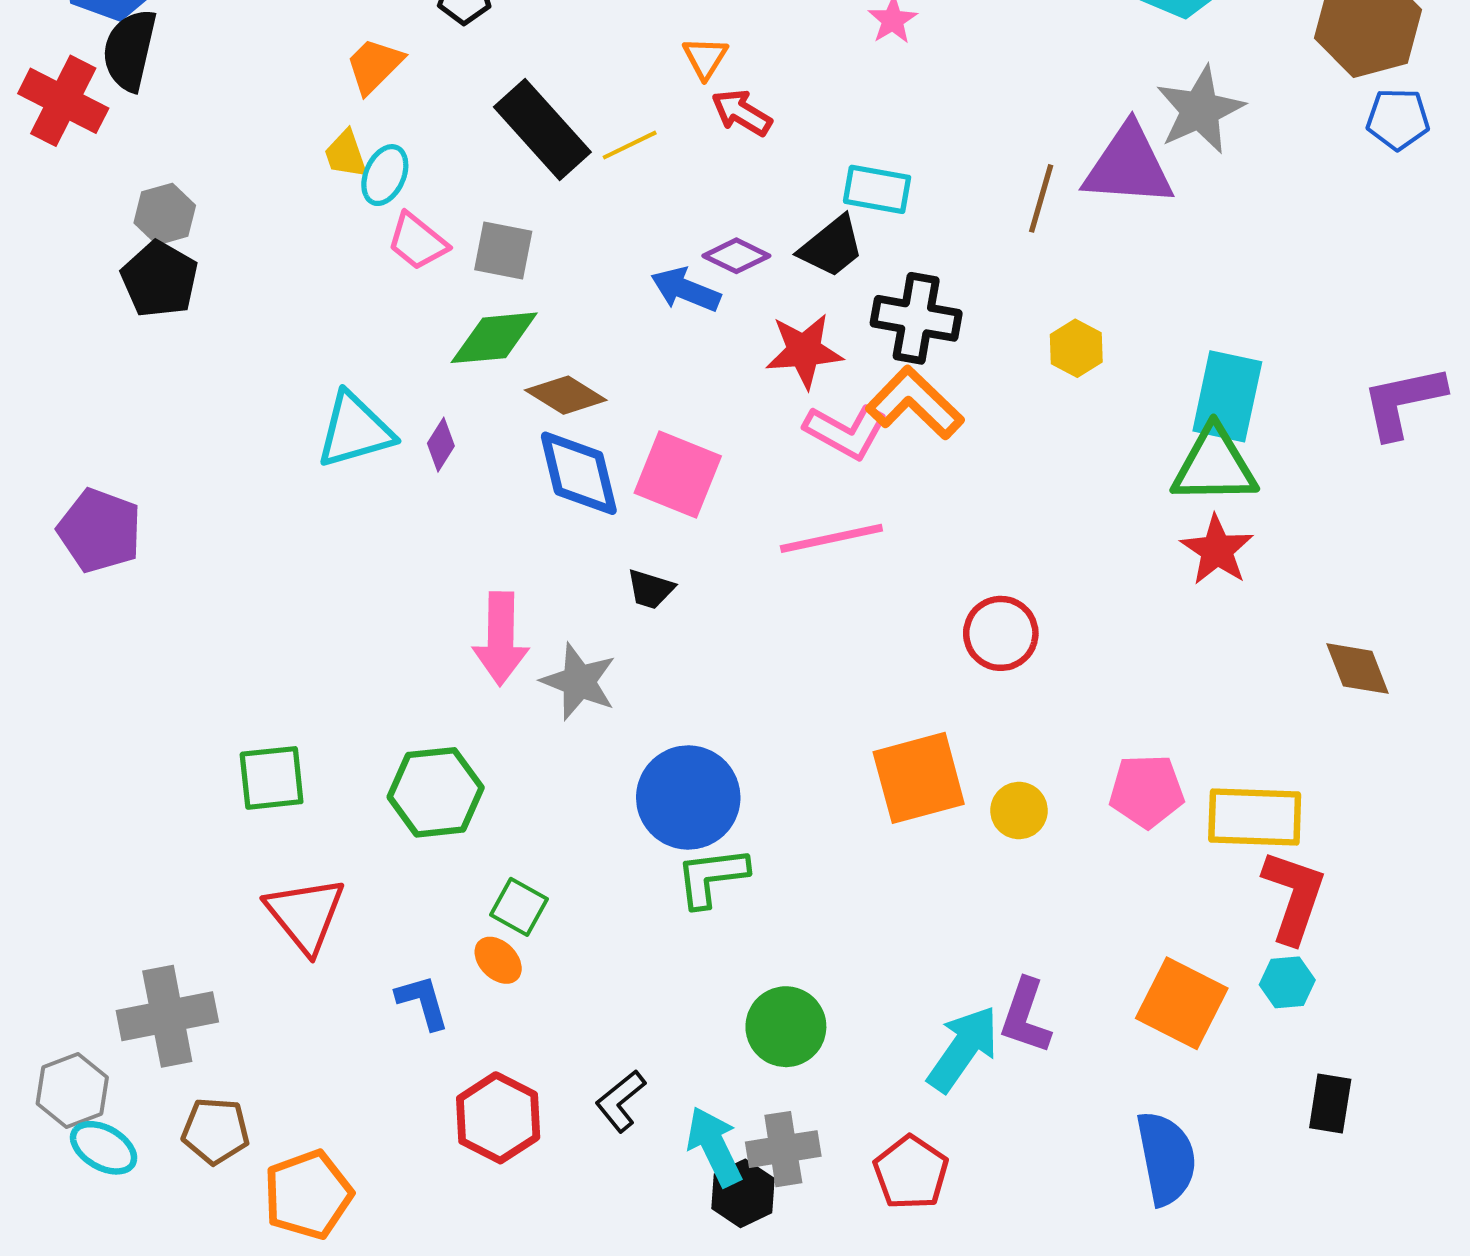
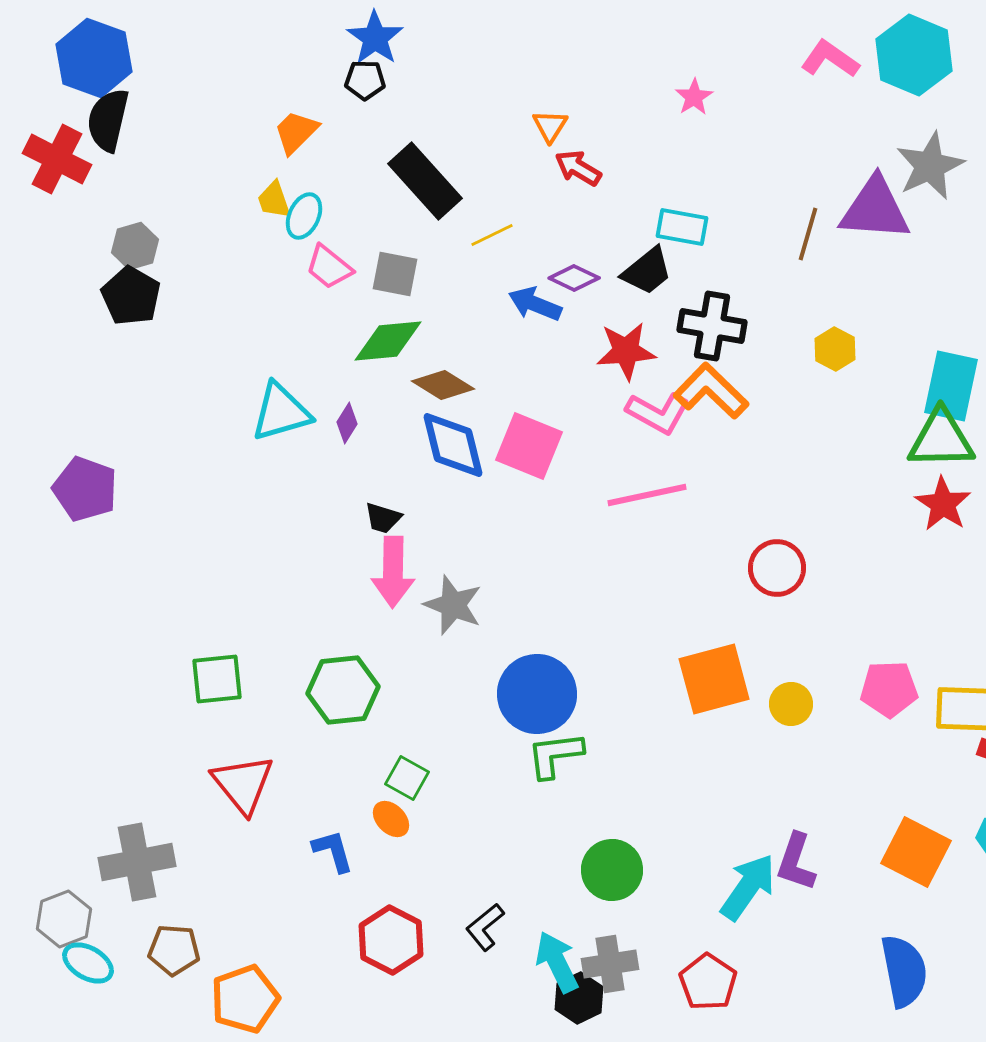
yellow line: (630, 145) -> (492, 235), moved
black trapezoid: (650, 589) -> (383, 518), moved

